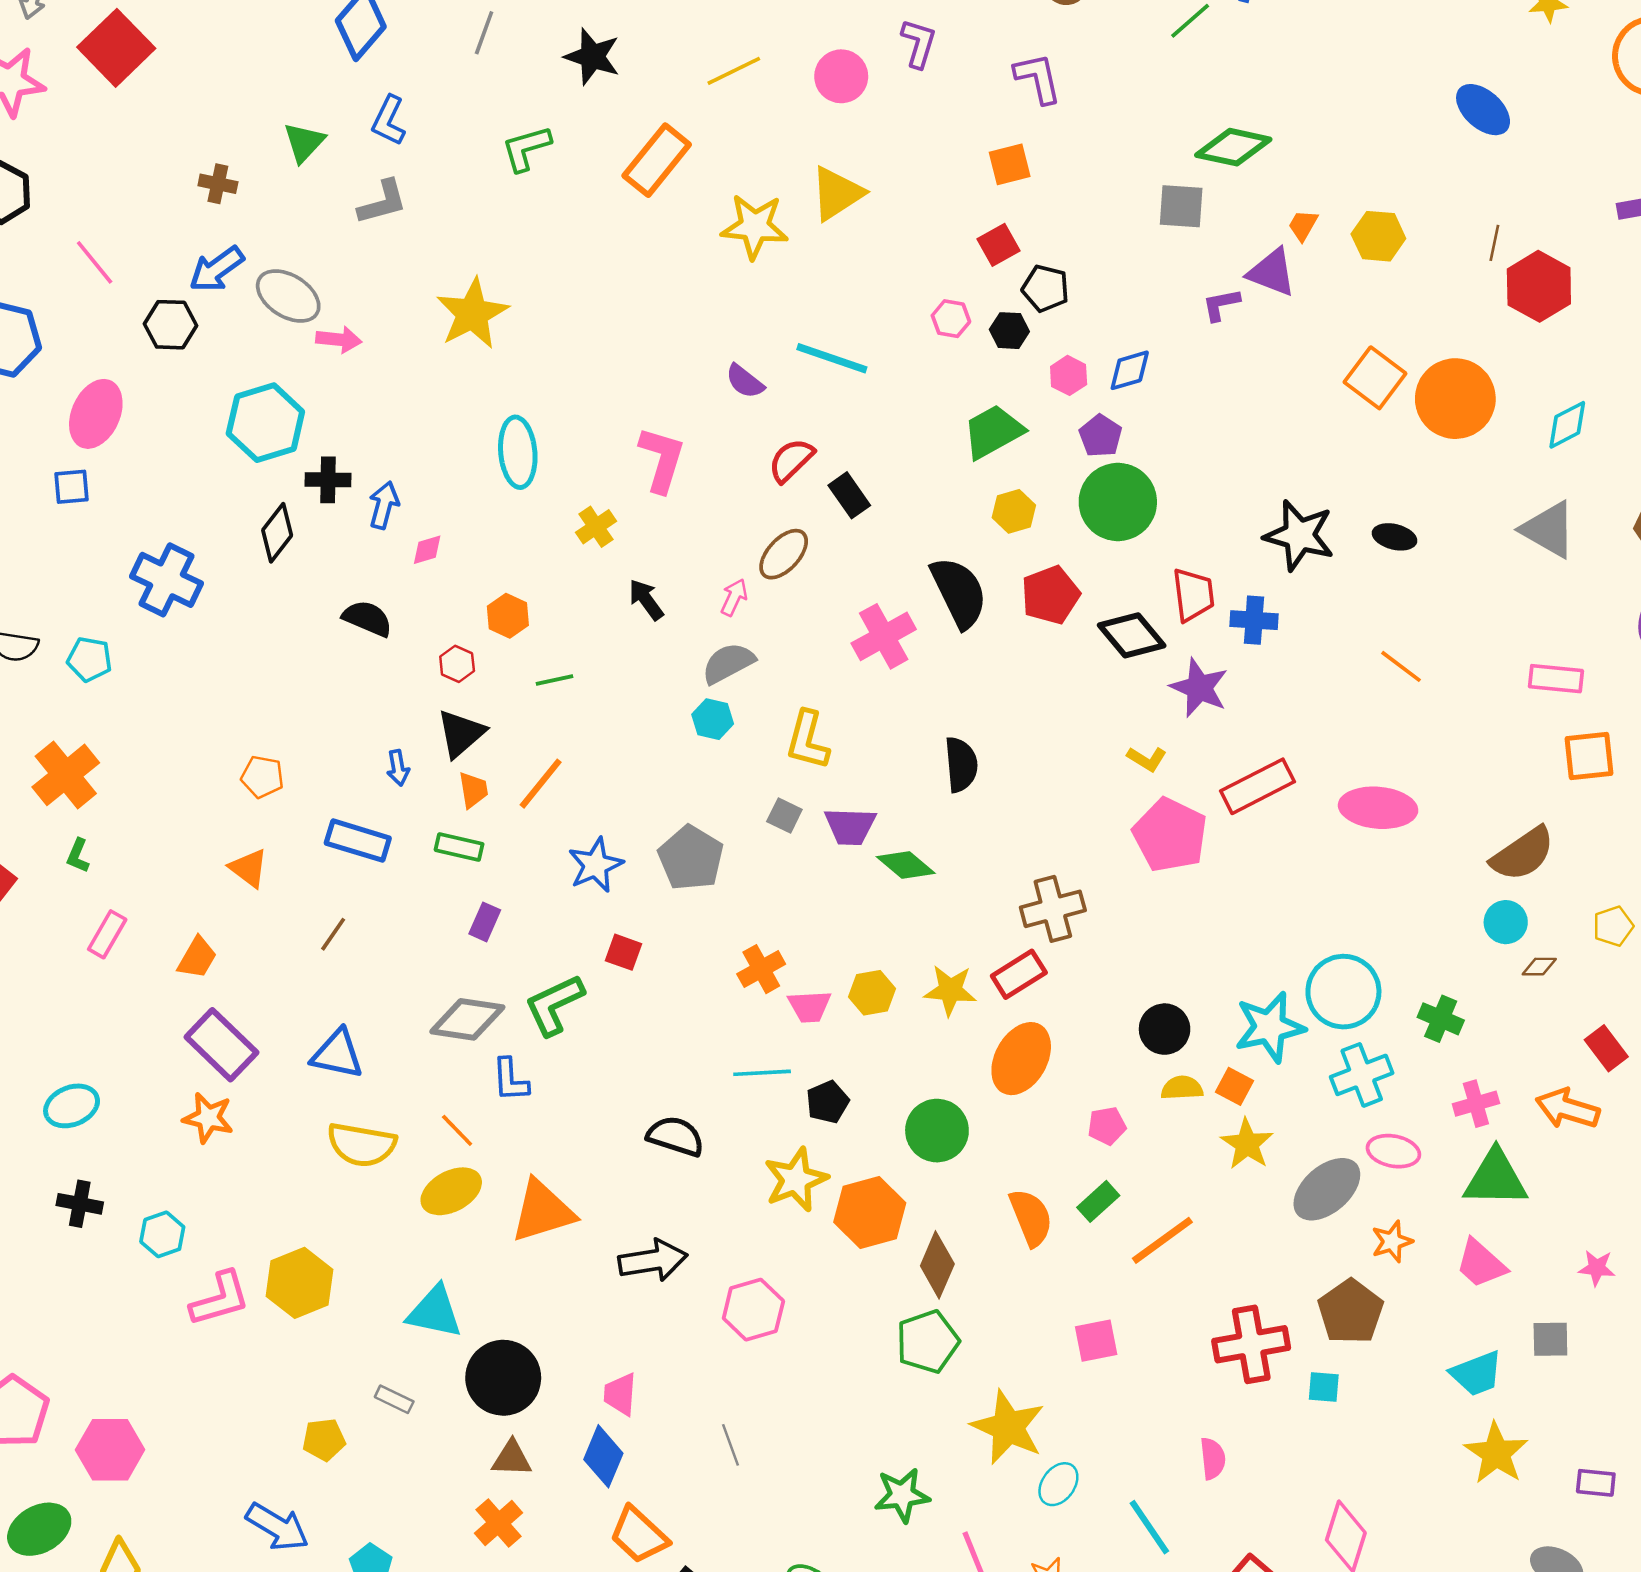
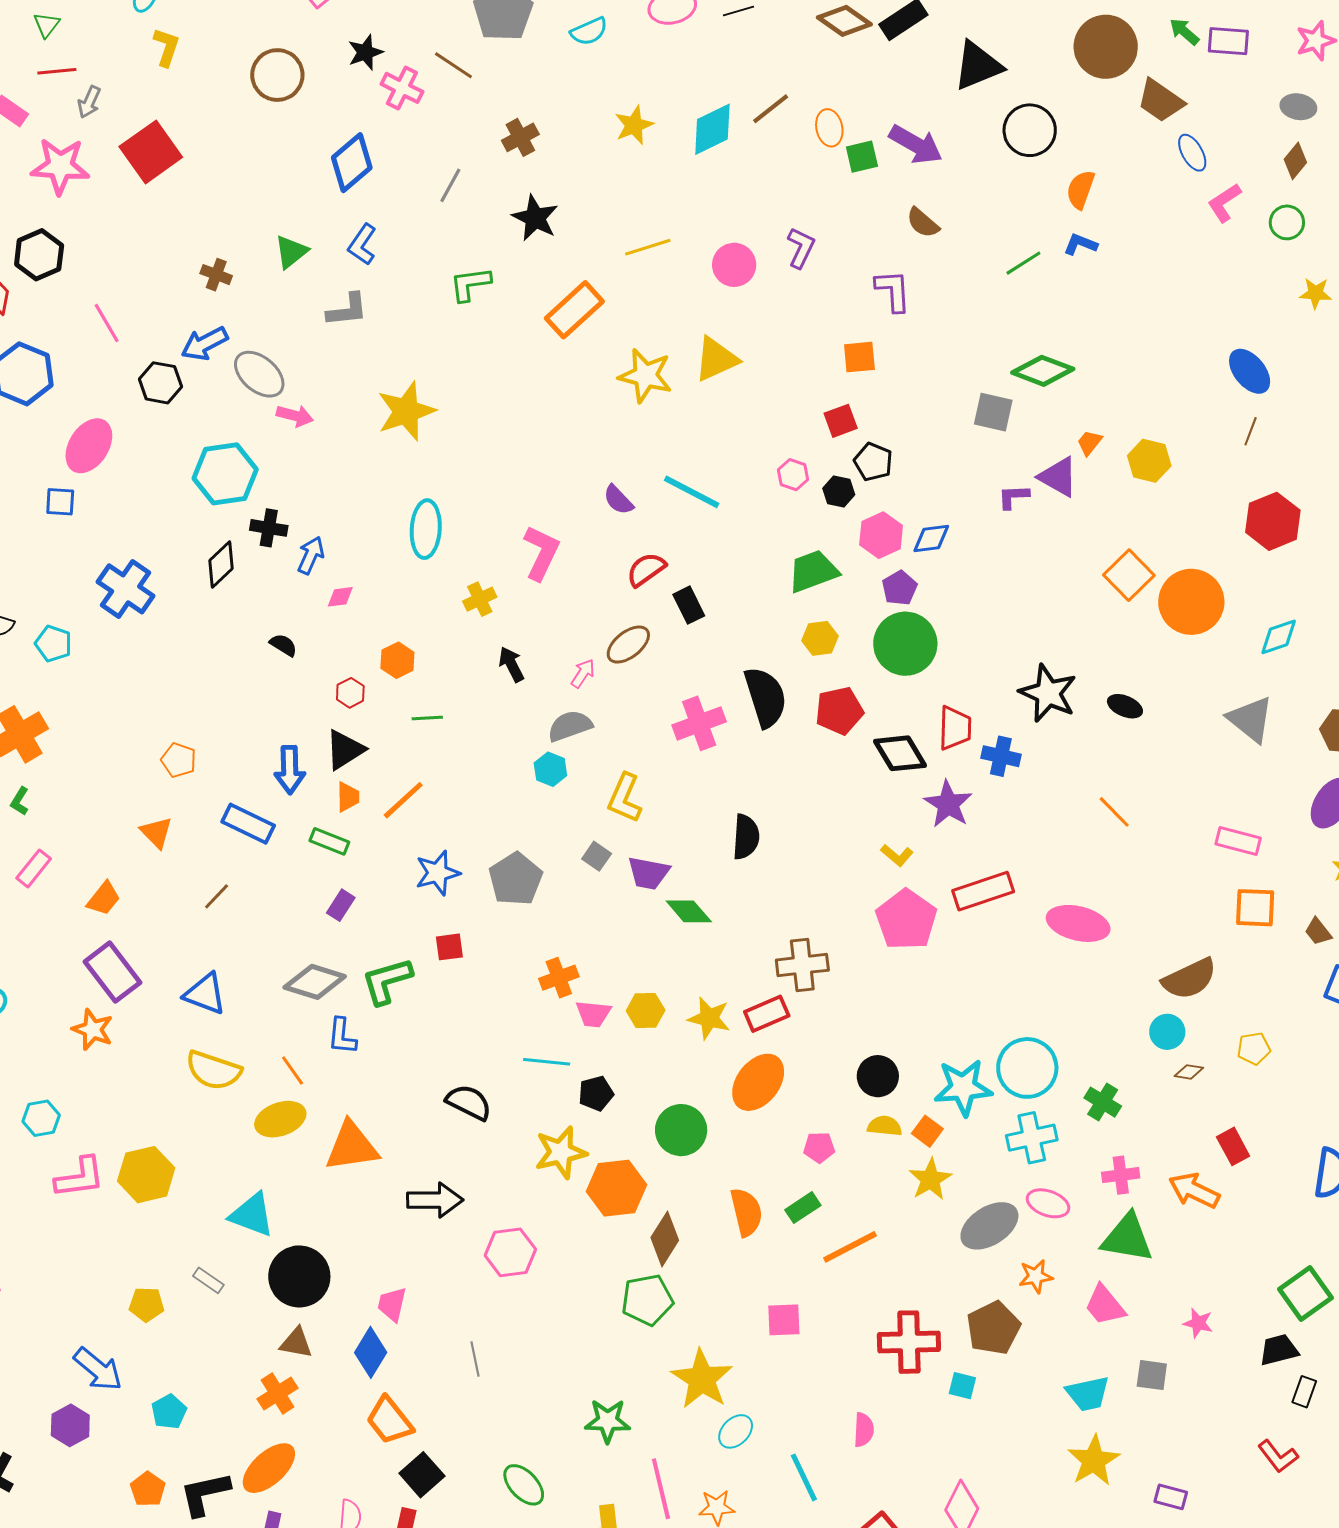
brown line: (1494, 243) -> (1251, 431), moved
pink hexagon: (1069, 375) -> (881, 535), size x1.4
black semicircle: (367, 618) -> (283, 645), size x0.7
blue arrow: (398, 768) -> (290, 770), size x1.6
red square: (623, 952) -> (449, 947), turned -36

